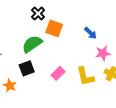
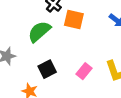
green semicircle: (32, 44) -> (39, 32), moved

